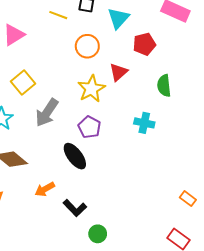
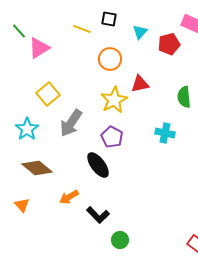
cyan triangle: (118, 18) -> (140, 32), size x0.7
red pentagon: (144, 44) -> (169, 44), moved
red triangle: (118, 72) -> (140, 84), turned 30

